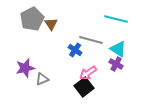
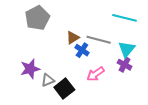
brown triangle: (51, 24) -> (73, 38), moved, turned 32
cyan triangle: (118, 49) -> (127, 49), turned 36
black square: (84, 87) -> (64, 89), moved

